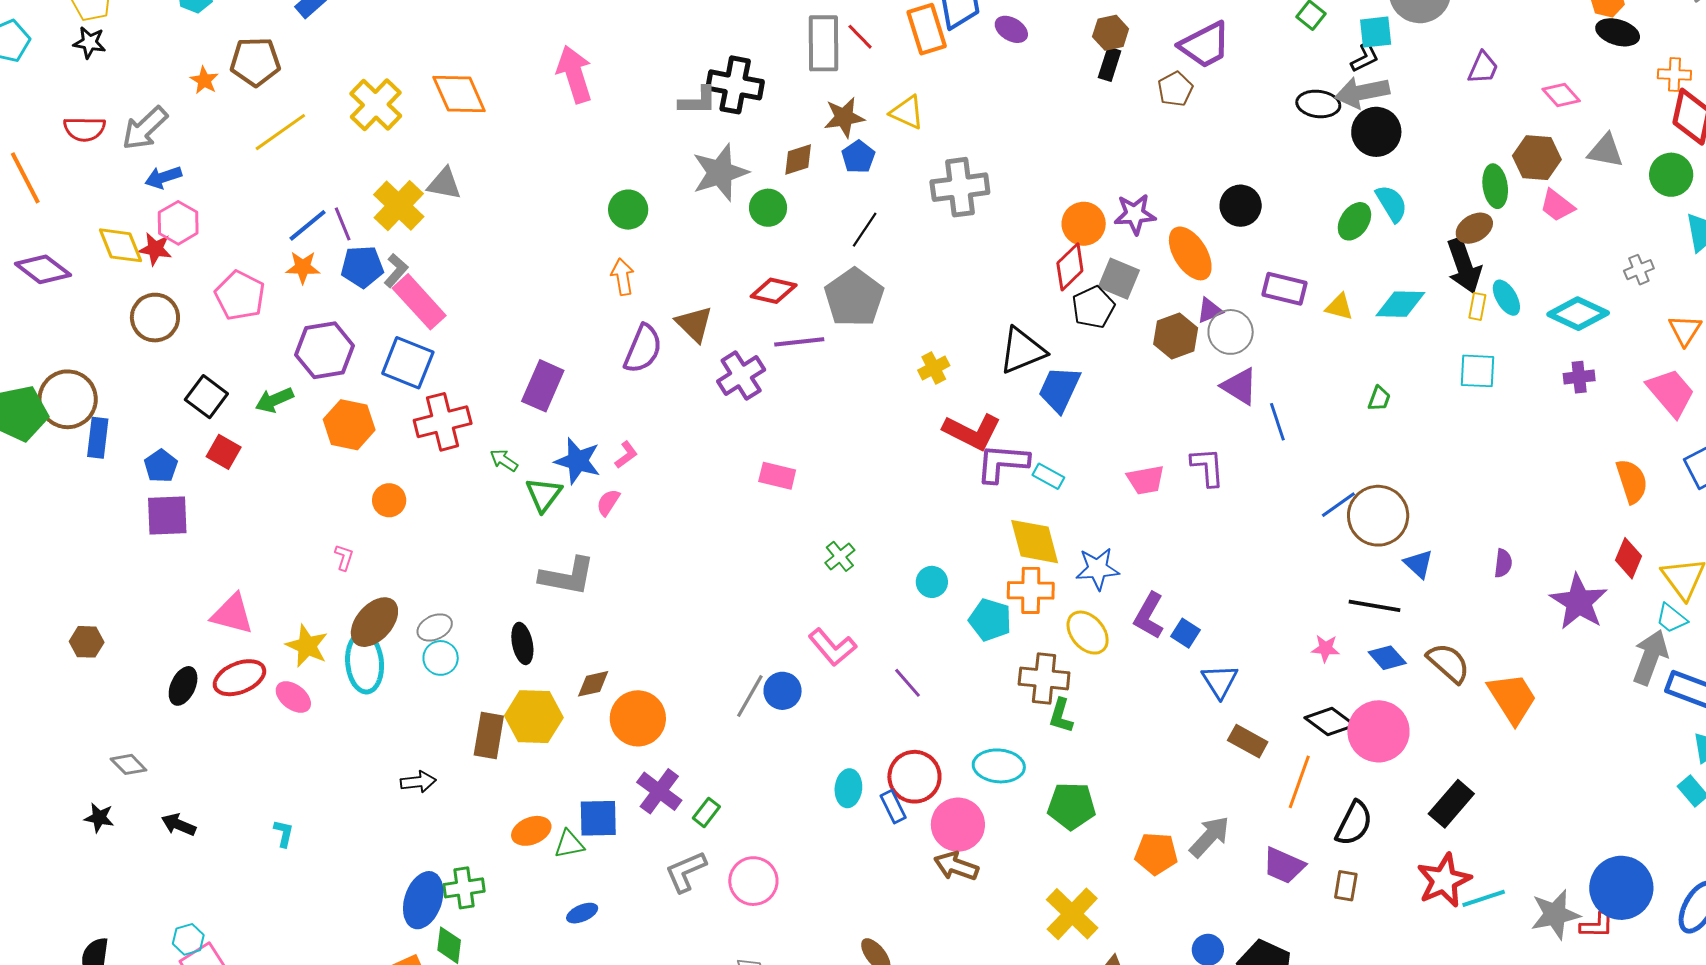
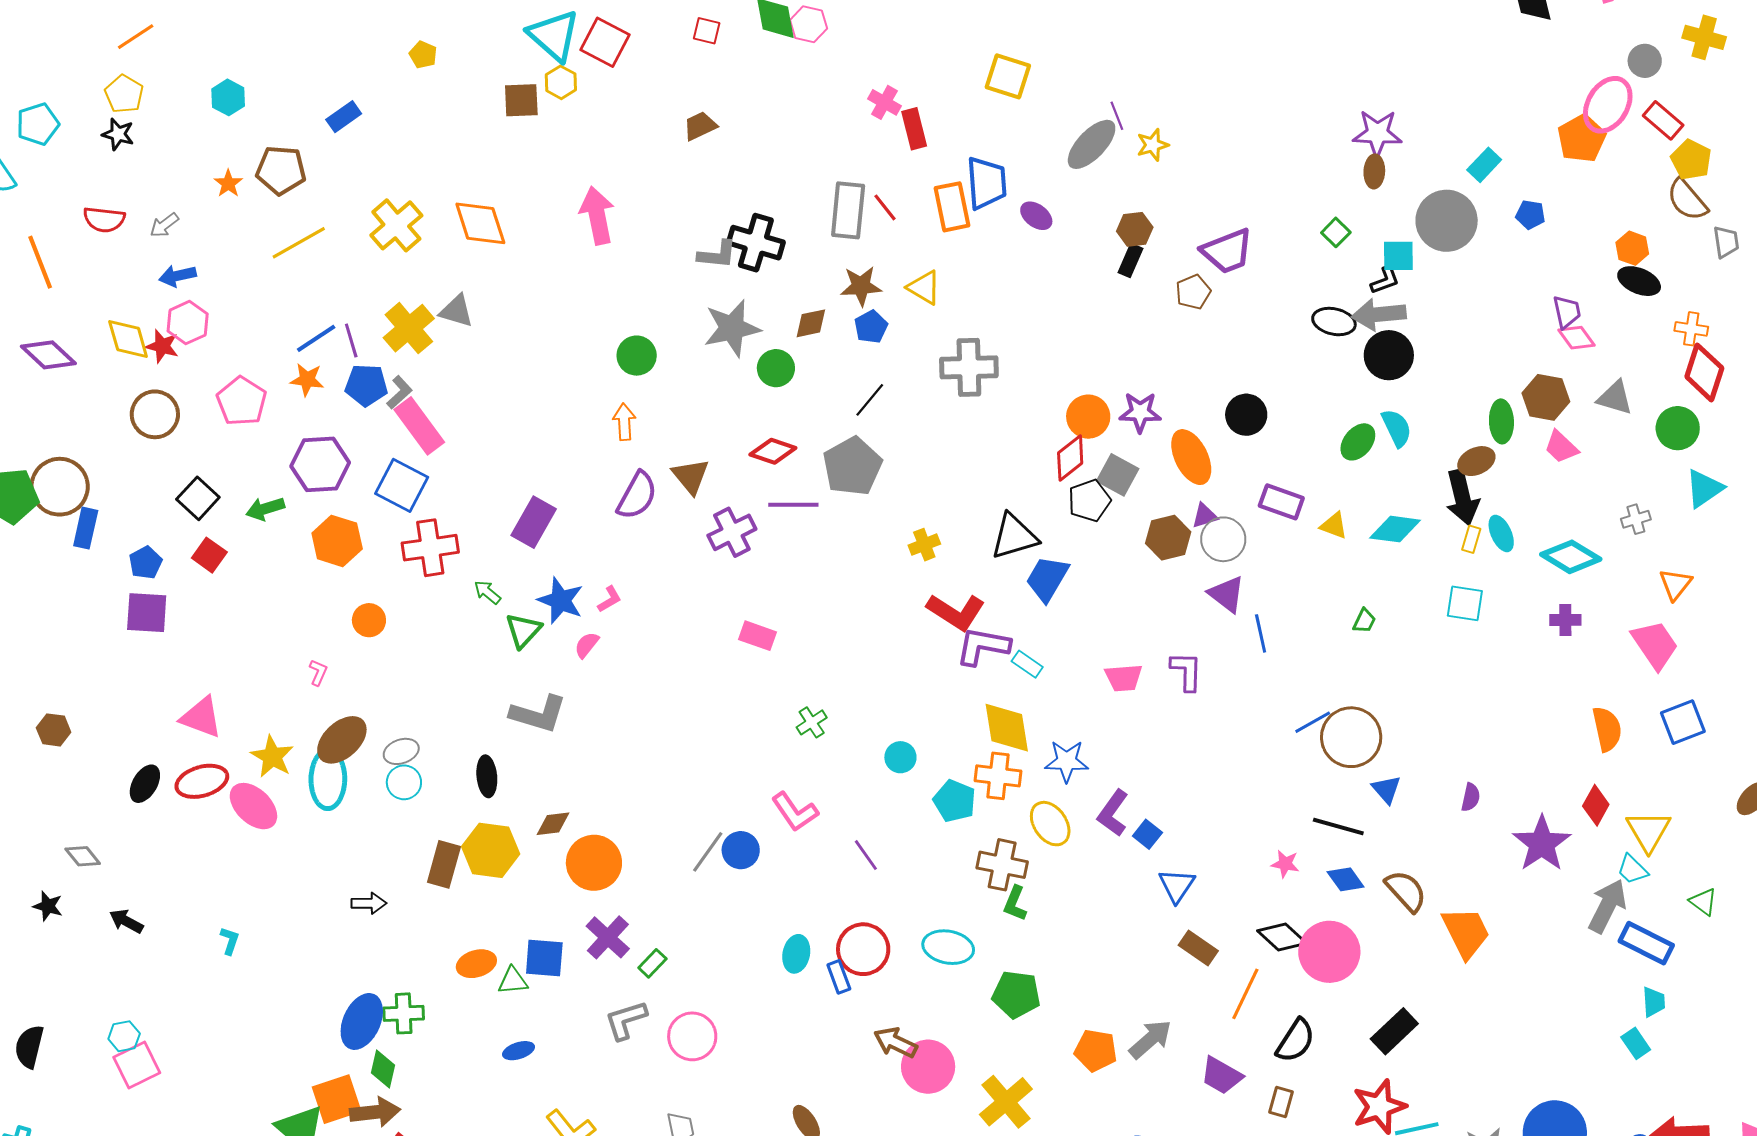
purple trapezoid: (1483, 68) -> (1567, 312), moved, turned -42
gray arrow: (145, 128) -> (164, 225), size x0.6
pink ellipse: (293, 697) -> (253, 806), size x1.4
pink circle: (958, 825) -> (928, 1067), moved

